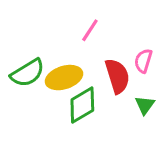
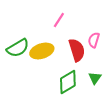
green diamond: (82, 105) -> (68, 82), moved
green triangle: (145, 105) -> (95, 78), moved

